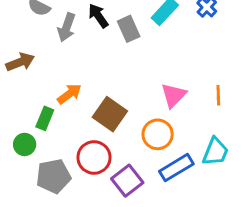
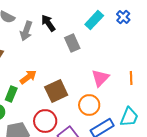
gray rectangle: (129, 29) -> (72, 43), moved
brown square: (110, 114) -> (56, 91), turned 30

